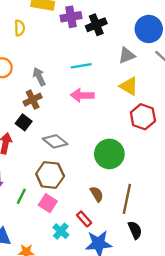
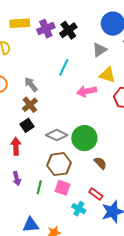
cyan line: (81, 66) -> (64, 67), turned -42
pink arrow: (82, 95) -> (87, 91), moved
black square: (24, 122) -> (27, 125), turned 32
green circle: (109, 154) -> (84, 138), moved
brown semicircle: (97, 194) -> (100, 163), moved

